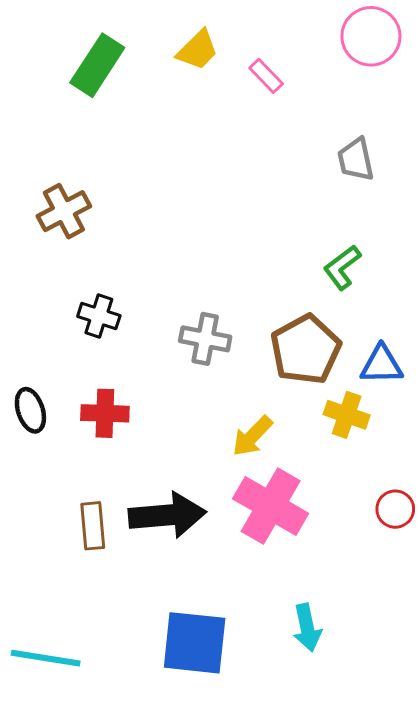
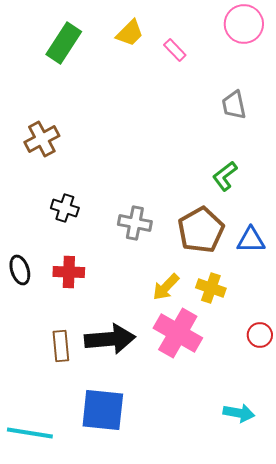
yellow cross: (347, 415) -> (211, 288), moved
cyan arrow: (307, 628) -> (239, 413), moved, turned -68
blue square: (195, 643) -> (103, 410), moved

